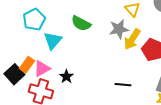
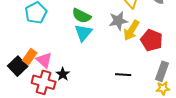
cyan triangle: (53, 41) -> (83, 33), moved
pink triangle: (42, 68) -> (44, 60), turned -48
black star: (66, 77) -> (63, 74), moved

